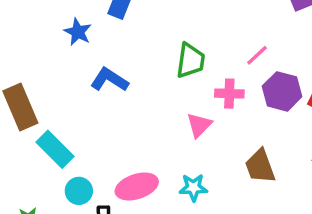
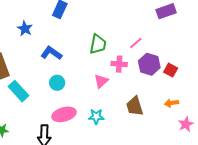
blue star: (78, 32) -> (25, 29), moved
cyan circle: (79, 191) -> (57, 83), moved

